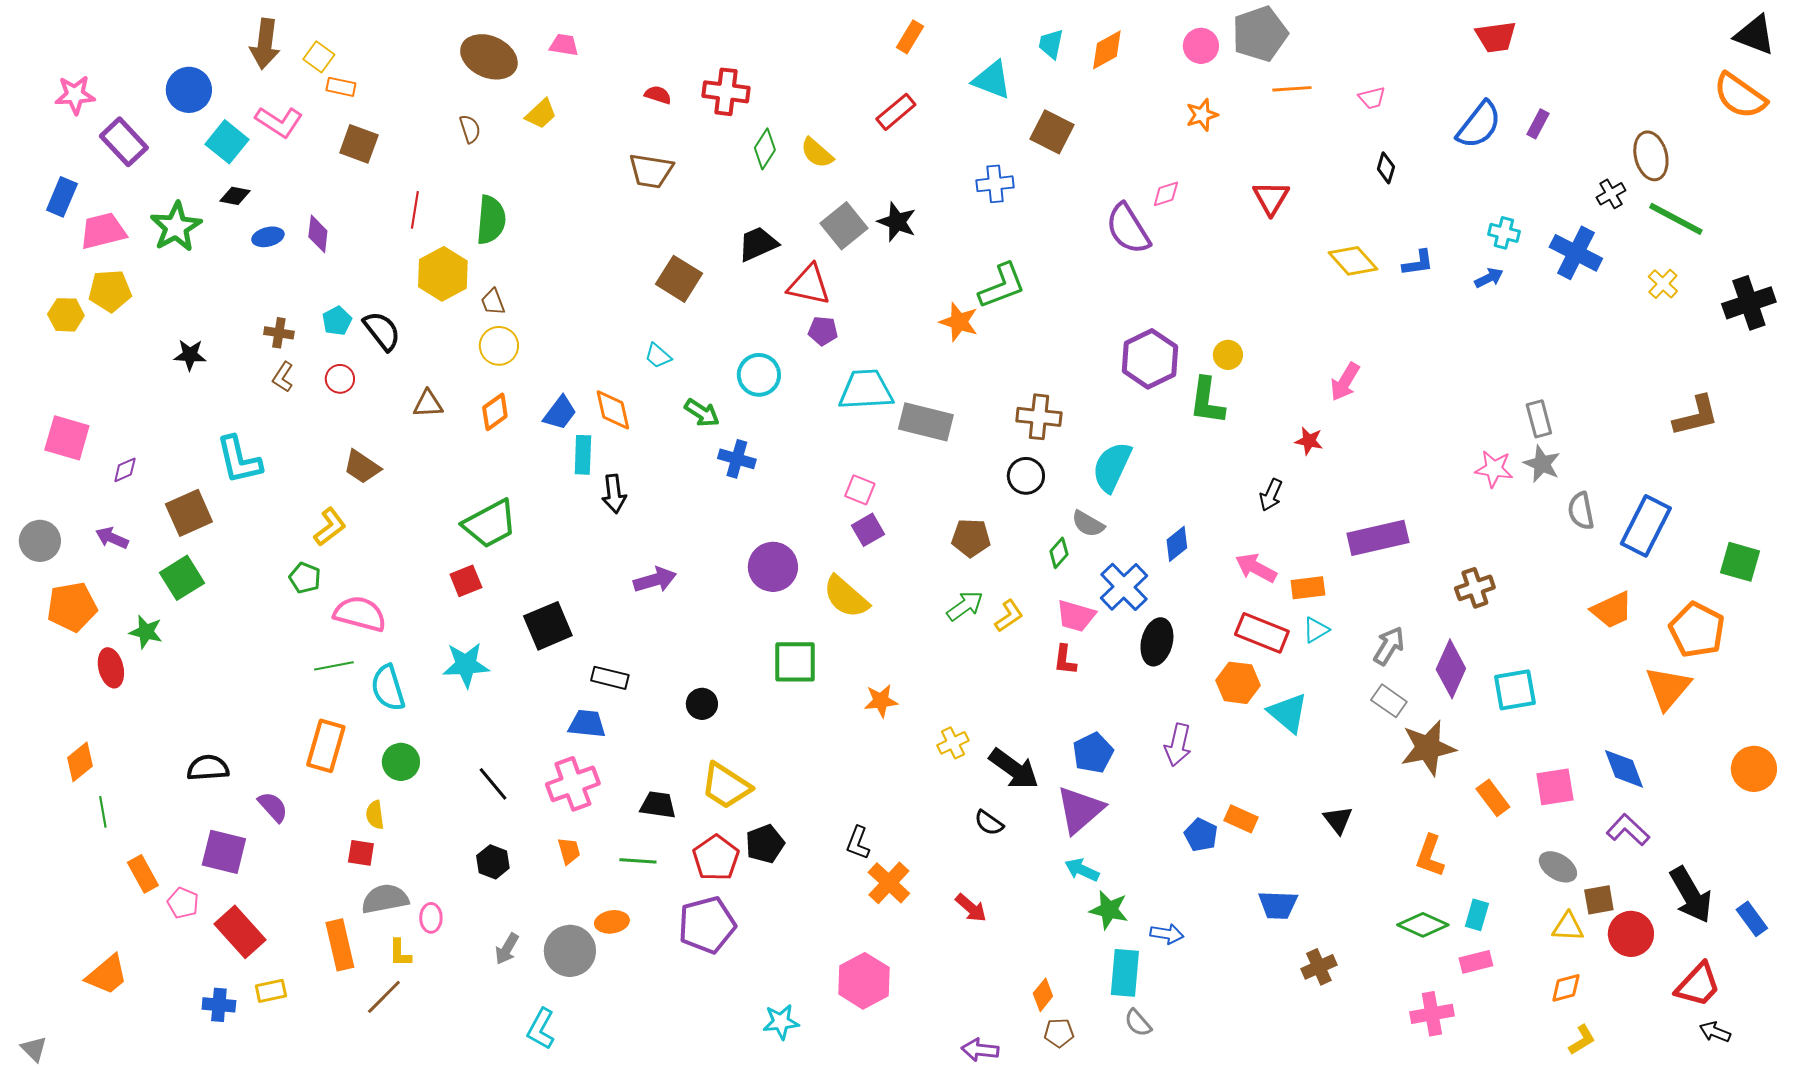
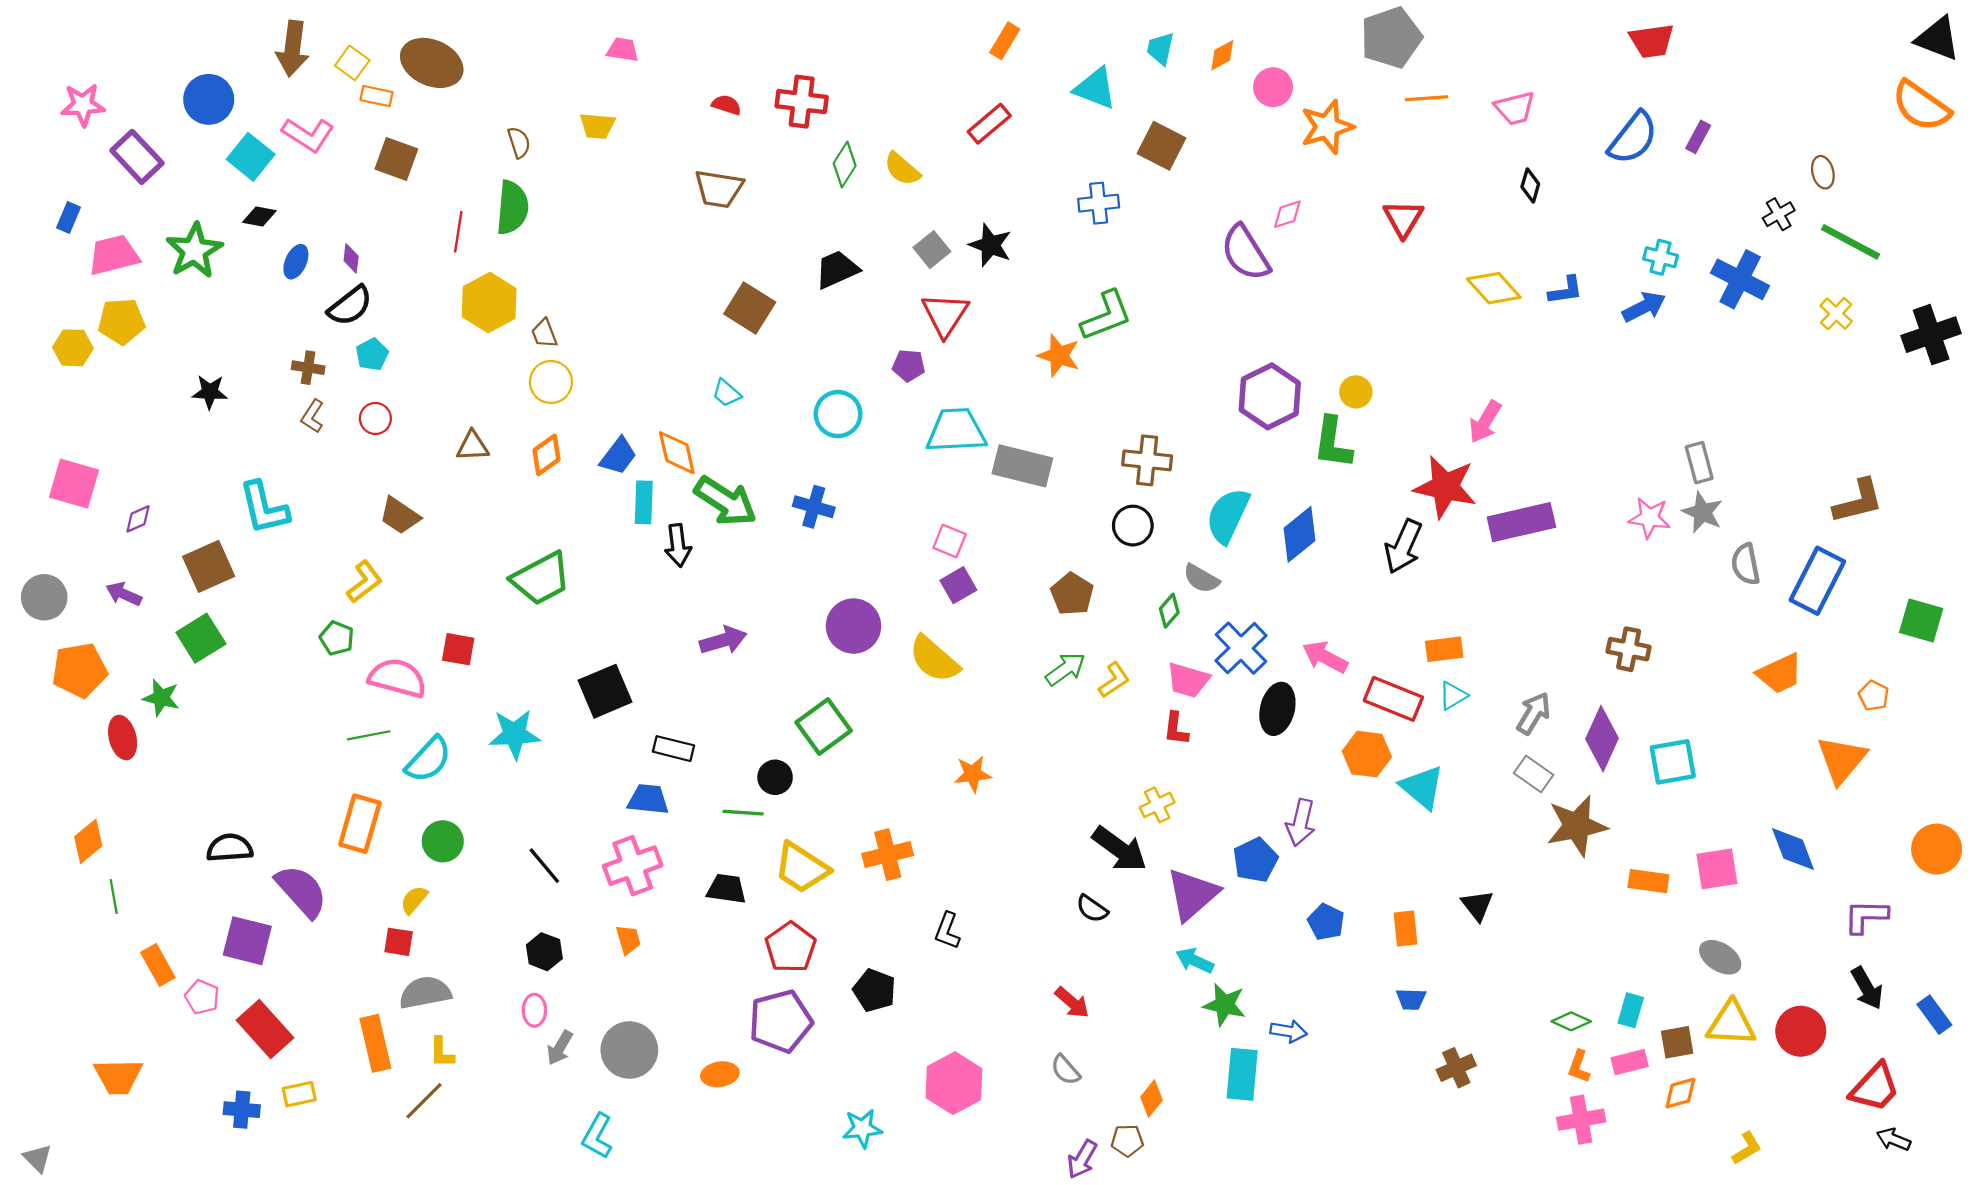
pink circle: (1201, 46) -> (1273, 87), moved
orange diamond: (1107, 50) -> (1222, 55), size x0.7
brown ellipse: (489, 57) -> (432, 63), moved
pink trapezoid: (1372, 98) -> (1515, 108), size x1.4
yellow trapezoid: (541, 114) -> (597, 126), turned 48
orange star: (1202, 115) -> (1327, 127), size x1.5
brown ellipse: (1651, 156) -> (1823, 172), size x0.6
blue rectangle: (62, 197) -> (68, 218), size x0.7
green semicircle: (491, 220) -> (512, 208), moved
gray square: (844, 226) -> (932, 250), size x0.7
purple diamond: (318, 234) -> (351, 258), size x0.7
blue ellipse: (268, 237) -> (296, 262), turned -52
blue arrow: (1489, 278) -> (1644, 307), size x1.4
red triangle: (809, 285) -> (945, 315), moved, turned 51
black semicircle: (382, 331) -> (350, 306), moved, turned 90
green arrow: (702, 413) -> (725, 501), moved, size x1.6
brown L-shape: (1696, 416) -> (1858, 501), moved
red star: (1309, 441) -> (1445, 487), size x2.0
black arrow: (1271, 495) -> (1403, 547), size x1.5
brown pentagon: (971, 538) -> (1072, 594), turned 30
purple rectangle: (1378, 538) -> (1521, 522), moved
blue diamond: (1177, 544) -> (1300, 534), moved, size x1.4
pink arrow: (1256, 568) -> (1325, 657), moved
red square: (466, 581) -> (458, 649), moved, turned 32
brown cross: (1475, 588) -> (1629, 649), turned 30
orange pentagon: (1697, 630) -> (1874, 696), size x0.5
green square: (795, 662) -> (824, 726), moved, turned -36
cyan semicircle: (388, 688) -> (428, 760), turned -120
yellow cross: (953, 743) -> (1157, 805), moved
blue pentagon: (1093, 753) -> (1255, 860), moved
orange rectangle: (1493, 798) -> (1648, 881), turned -45
purple semicircle: (273, 807) -> (301, 891), size x1.6
yellow semicircle: (375, 815) -> (414, 900), turned 48
orange rectangle: (1241, 819) -> (1406, 929), moved, turned 60
purple L-shape: (1628, 830) -> (1866, 916), moved, turned -42
black pentagon: (765, 844) -> (874, 990), moved, turned -30
orange L-shape: (1430, 856) -> (1579, 1067), moved, size x0.7
green line: (638, 861) -> (743, 813), moved
orange cross: (889, 883) -> (888, 855), moved, turned 33
black arrow: (1691, 895) -> (1867, 988), size x0.7
brown square: (1599, 900) -> (1677, 1042), moved
blue trapezoid: (1278, 905) -> (1411, 999), size x0.7
pink ellipse: (431, 918) -> (534, 1010), moved
orange ellipse: (612, 922) -> (720, 1074), moved
green diamond: (1423, 925) -> (1571, 1021), size x0.7
yellow triangle: (1568, 927) -> (1731, 1023), size x1.4
orange trapezoid: (107, 975) -> (118, 1076), turned 39
orange diamond: (1566, 988) -> (1680, 1093), moved
gray semicircle: (1138, 1023) -> (1065, 1070), moved
brown pentagon: (1059, 1033) -> (1127, 1141), moved
purple arrow: (980, 1050) -> (1082, 1159), turned -66

